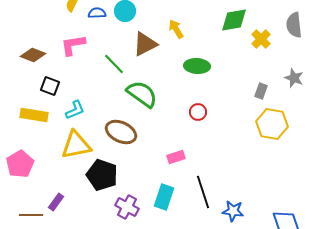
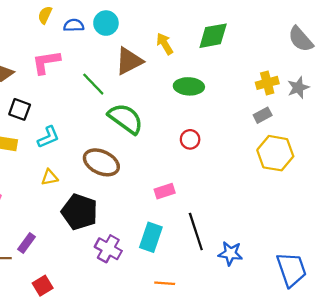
green diamond: (234, 20) -> (213, 36), moved
gray semicircle: (294, 25) -> (301, 39), turned -35
yellow cross: (261, 39) -> (267, 83), moved, turned 30
gray star: (294, 78) -> (298, 88), moved, turned 30
gray rectangle: (261, 91) -> (263, 115), turned 42
yellow triangle: (76, 145) -> (50, 177), size x0.5

